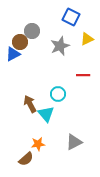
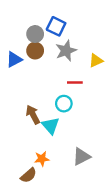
blue square: (71, 17) -> (56, 26), moved
yellow triangle: (87, 39) -> (96, 61), moved
brown circle: (20, 42) -> (35, 51), moved
red line: (83, 75) -> (75, 83), moved

